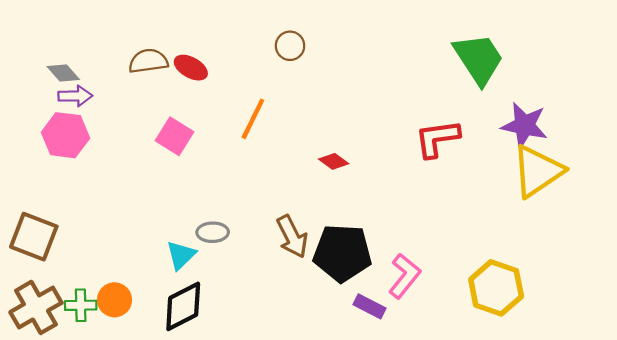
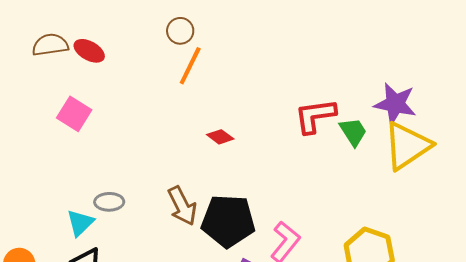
green trapezoid: (479, 59) -> (353, 132), moved, size x0.6
orange line: (253, 119) -> (190, 66), moved

